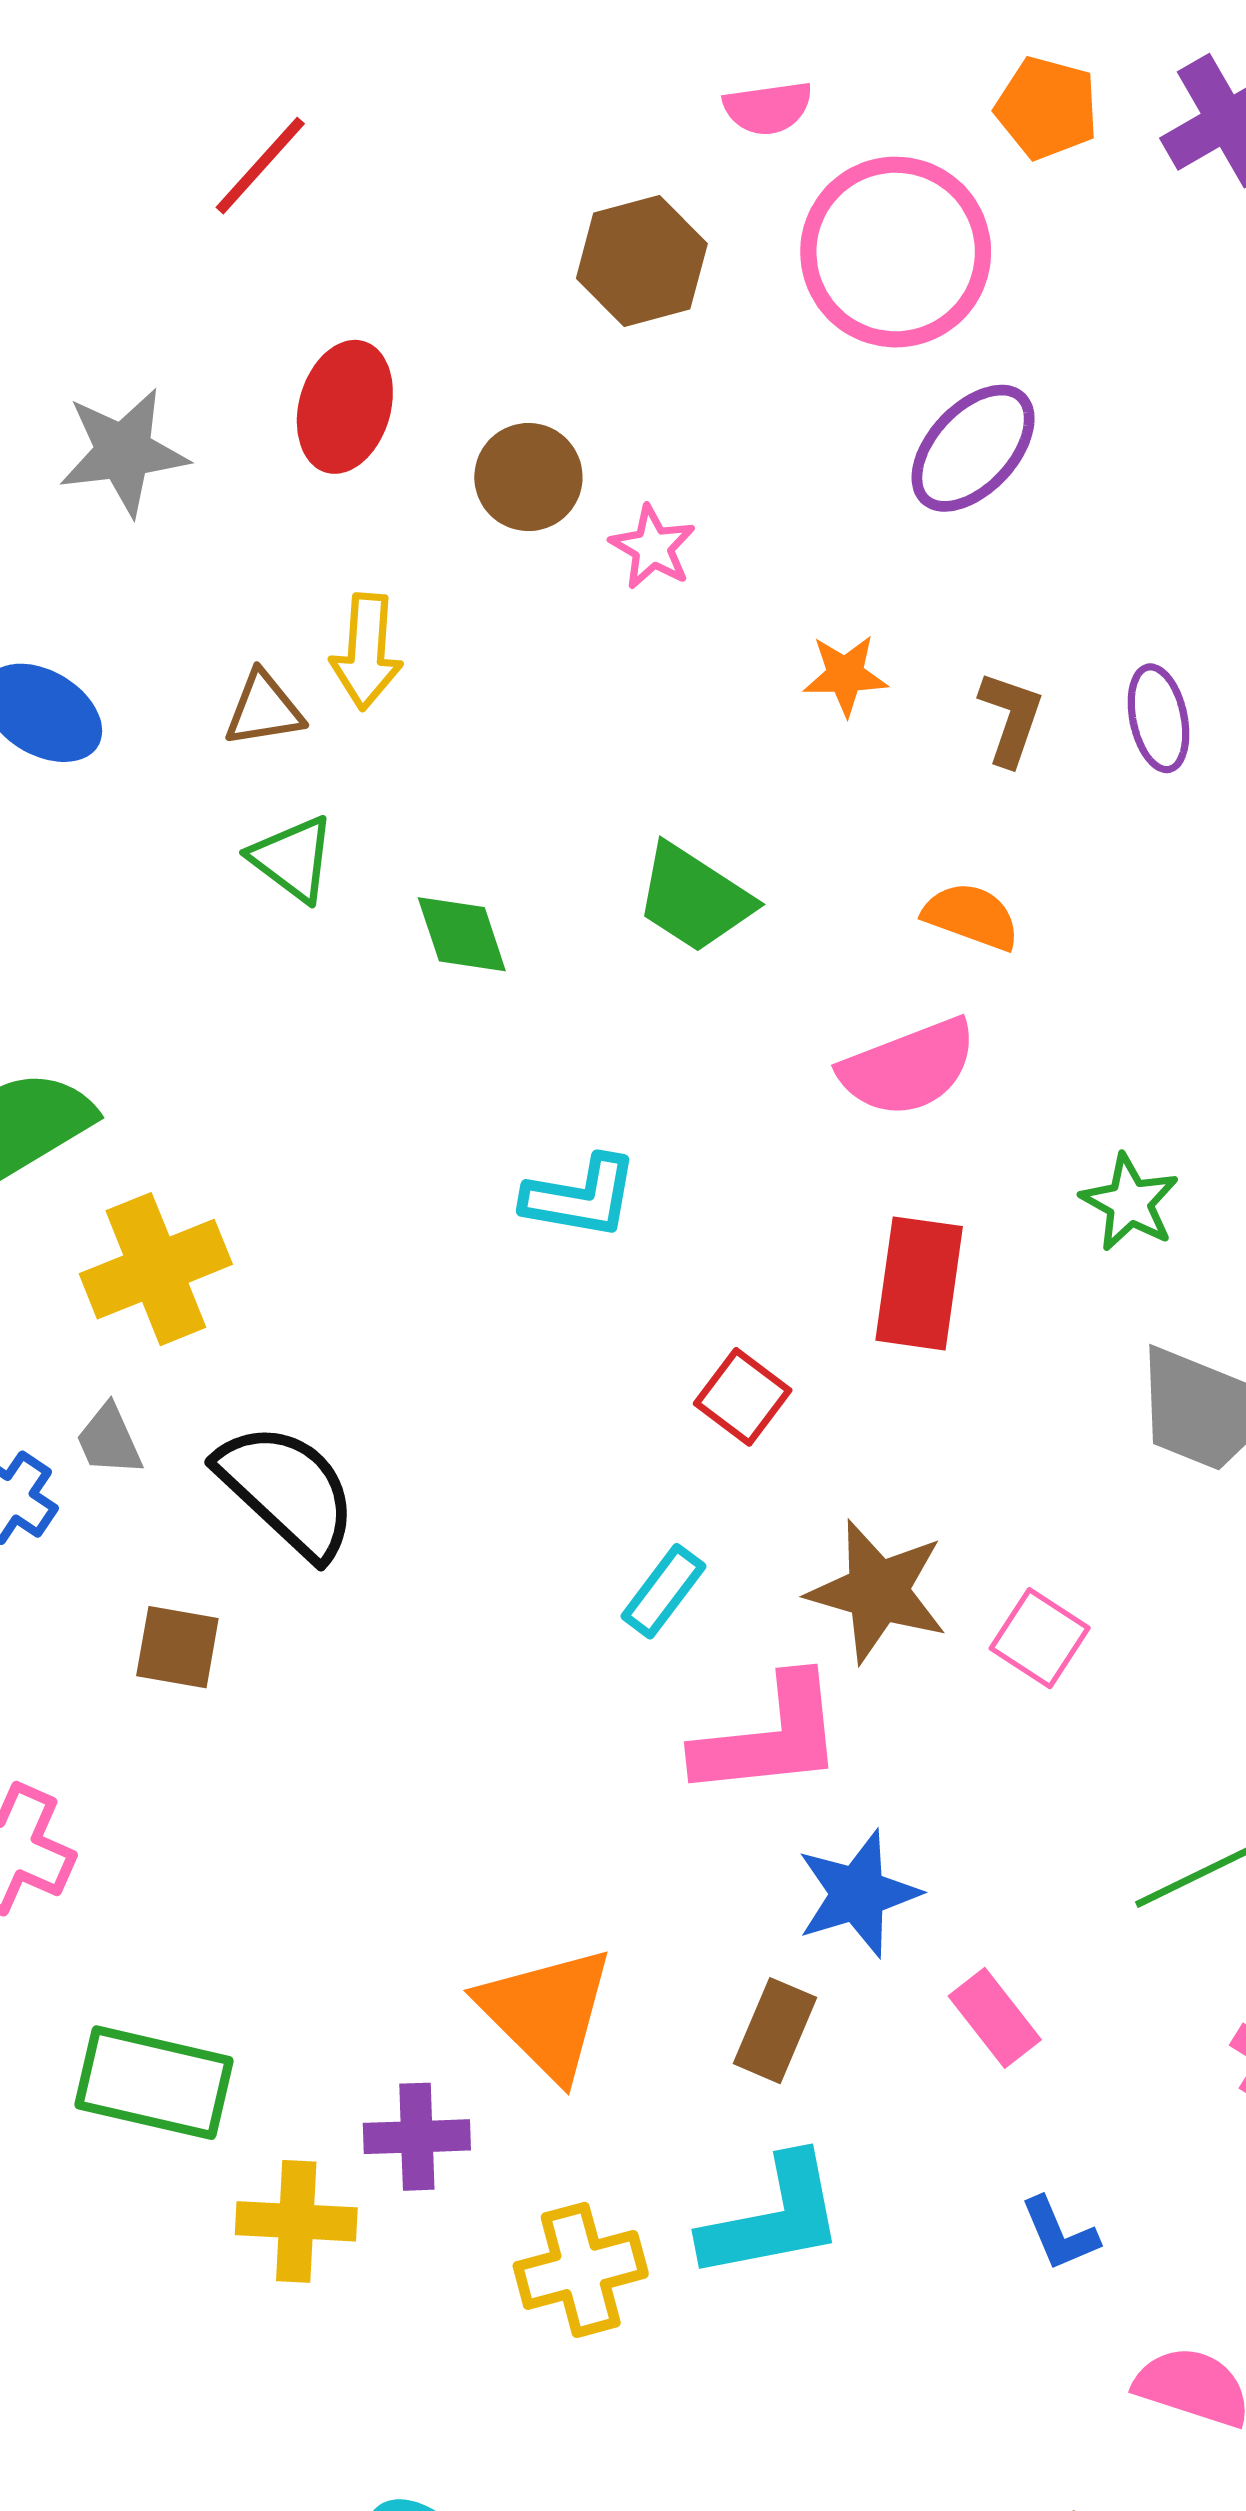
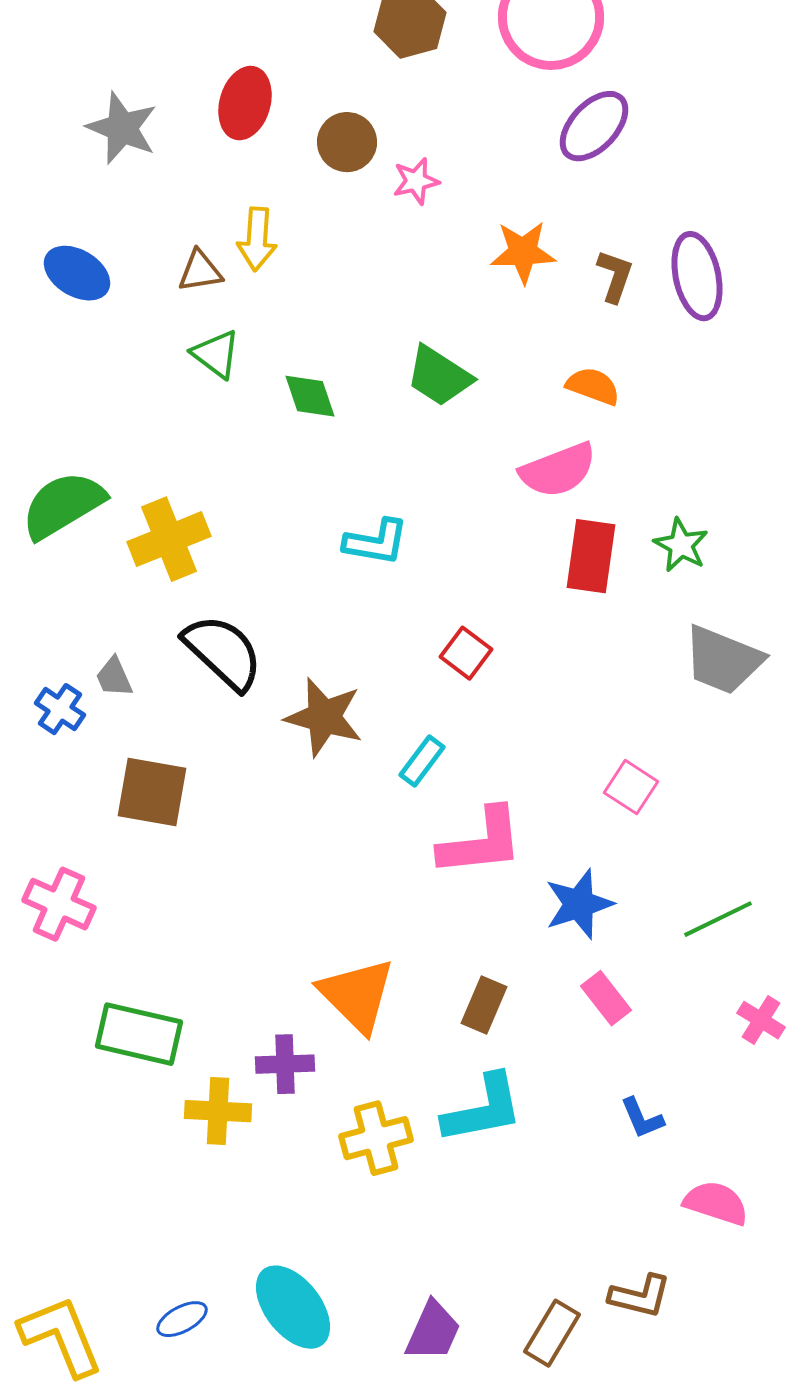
gray star: (123, 452) -> (122, 128), turned 30
pink star: (653, 547) -> (416, 181), turned 30
orange star: (845, 675) -> (523, 252), size x1.4
purple ellipse: (1158, 718) -> (697, 276), size x1.5
yellow cross: (156, 1269) -> (169, 539), moved
red rectangle: (919, 1283) -> (591, 556), moved
black semicircle: (287, 1490) -> (223, 652), moved
brown star: (878, 1591) -> (324, 717), moved
brown square: (177, 1647) -> (152, 792), size x1.5
blue star: (858, 1894) -> (579, 904), moved

